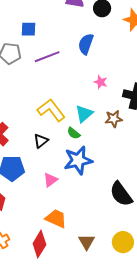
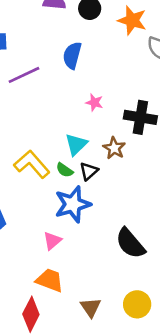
yellow L-shape: (51, 110) -> (32, 164), moved
brown star: (114, 119) -> (114, 148), turned -30
black triangle: (41, 141) -> (89, 171), moved
pink triangle: (50, 180) -> (52, 241), moved

